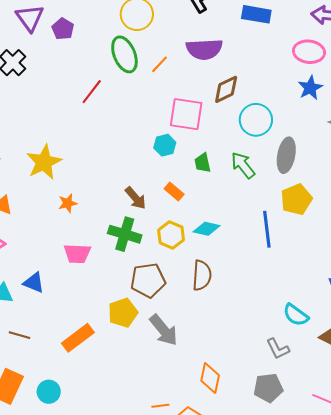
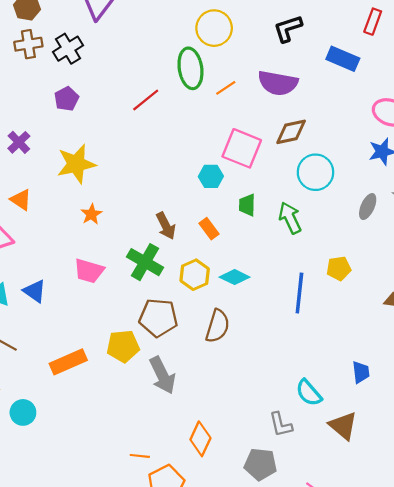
purple pentagon: (63, 29) -> (66, 99), moved
gray ellipse: (286, 155) -> (368, 207), moved, size x0.7
yellow pentagon: (296, 199) -> (339, 268), size x0.7
orange star: (68, 203) -> (91, 214), turned -30

